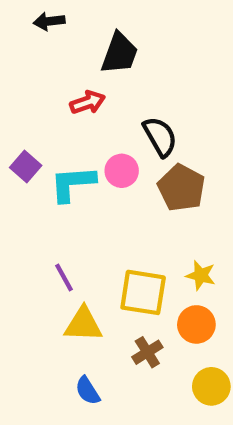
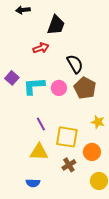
pink circle: (122, 171) -> (59, 88), moved
yellow star: (201, 275) -> (98, 122), moved
purple line: (64, 278) -> (41, 124), moved
blue semicircle: (88, 391) -> (33, 183), moved, turned -56

